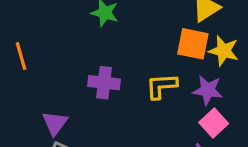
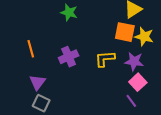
orange line: (21, 56) -> (31, 49), moved
purple cross: (104, 83) -> (69, 57), turned -30

